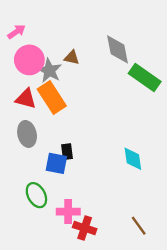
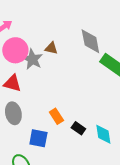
orange rectangle: (52, 98) -> (56, 116), moved, size x0.6
black rectangle: (67, 152) -> (78, 128), moved, turned -48

